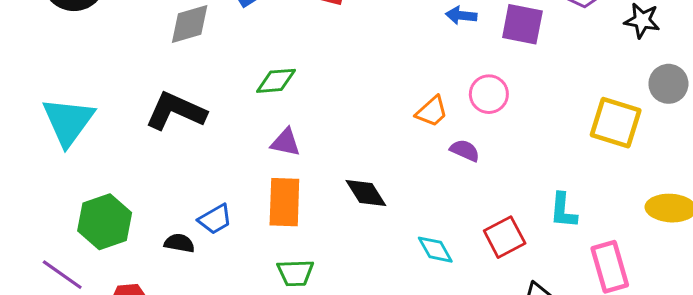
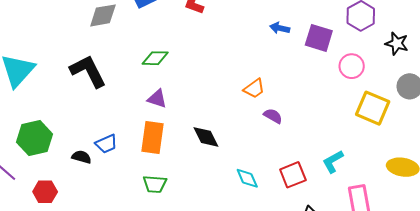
pink circle: (489, 94) -> (352, 66), moved
black L-shape: (176, 111) -> (88, 71), turned 33
cyan L-shape: (563, 211) -> (333, 162), turned 50

